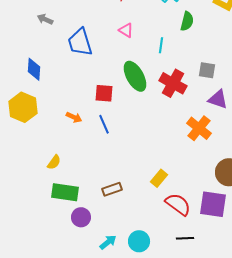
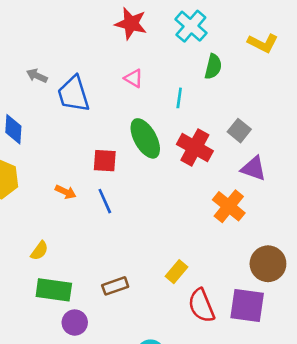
gray arrow: (45, 19) -> (37, 76), moved
gray square: (207, 70) -> (239, 131), turned 30
red semicircle: (178, 204) -> (201, 306), turned -148

